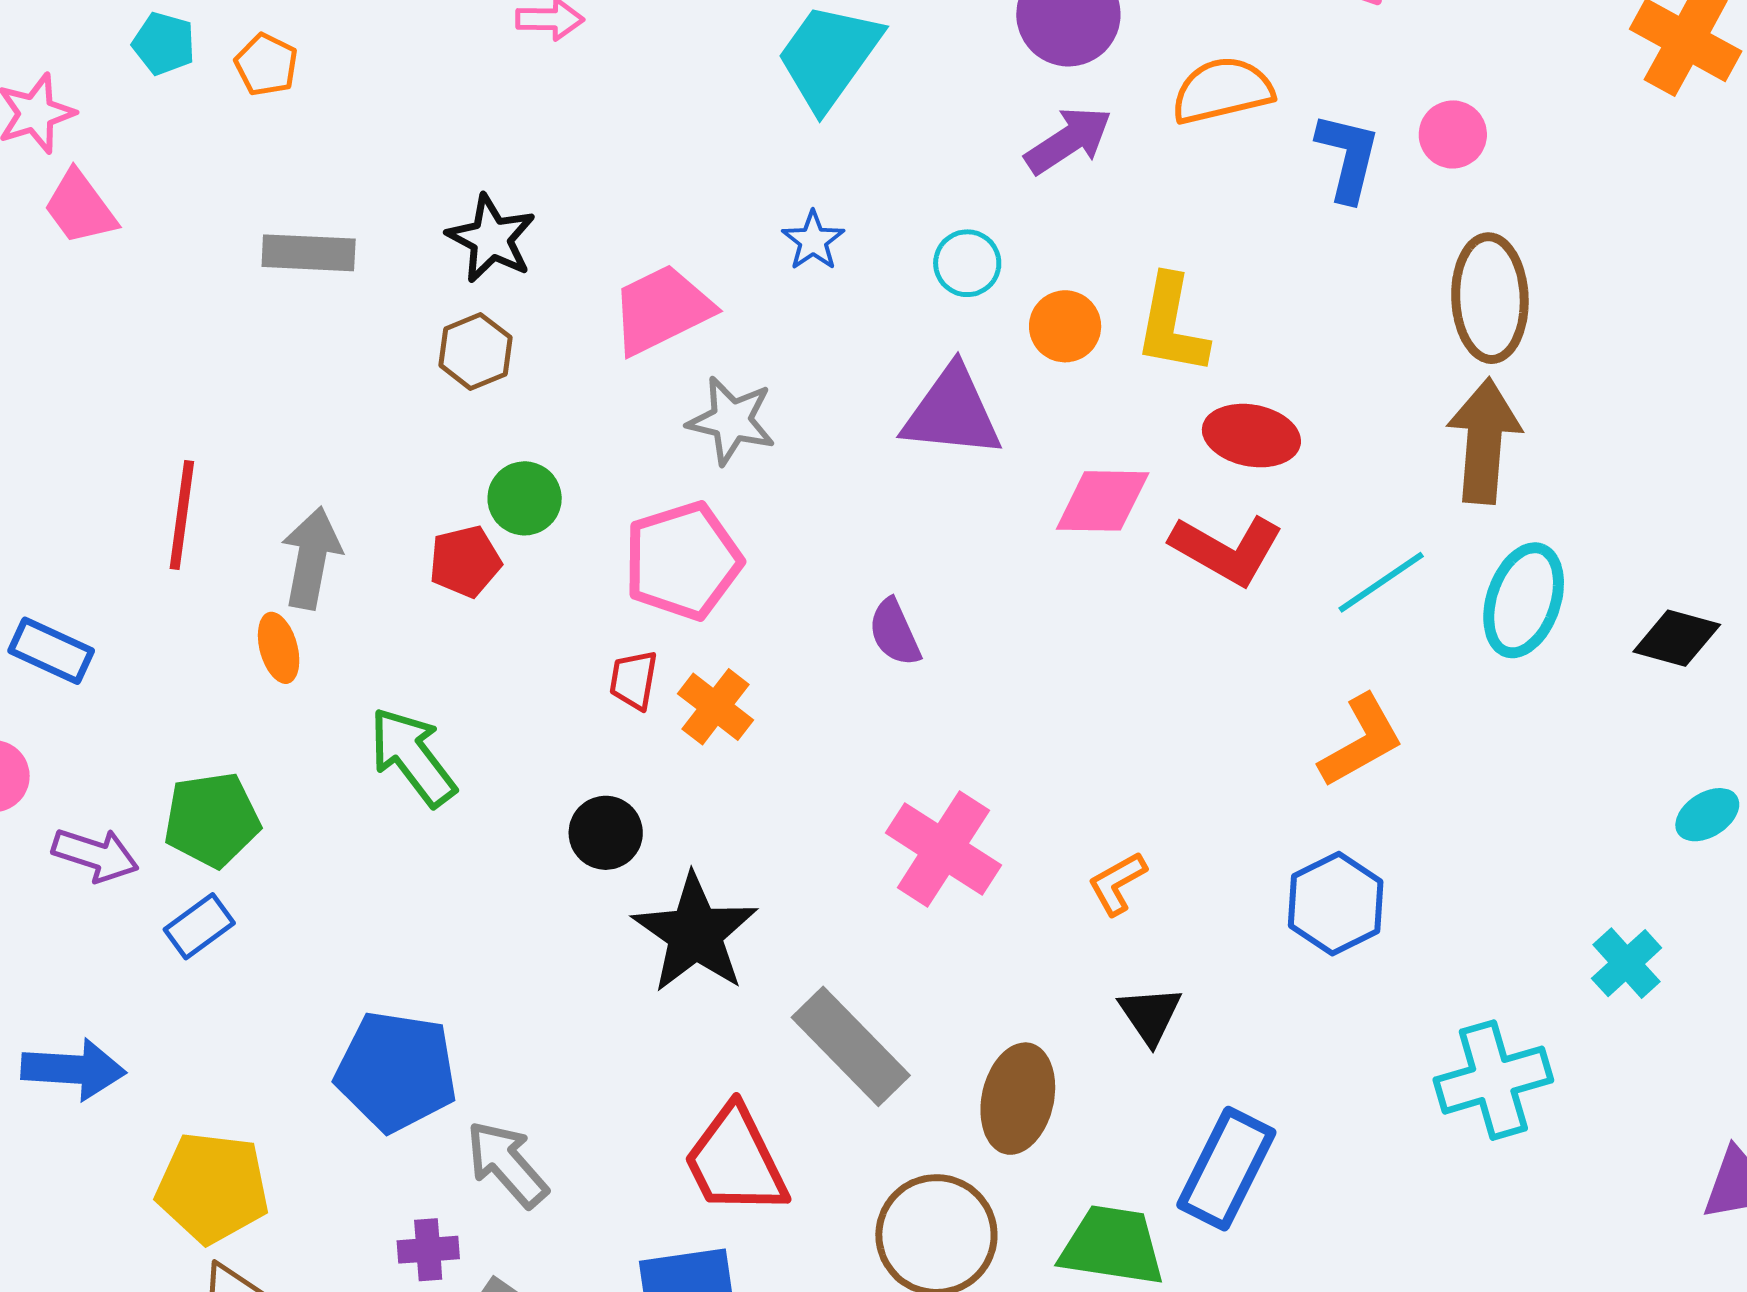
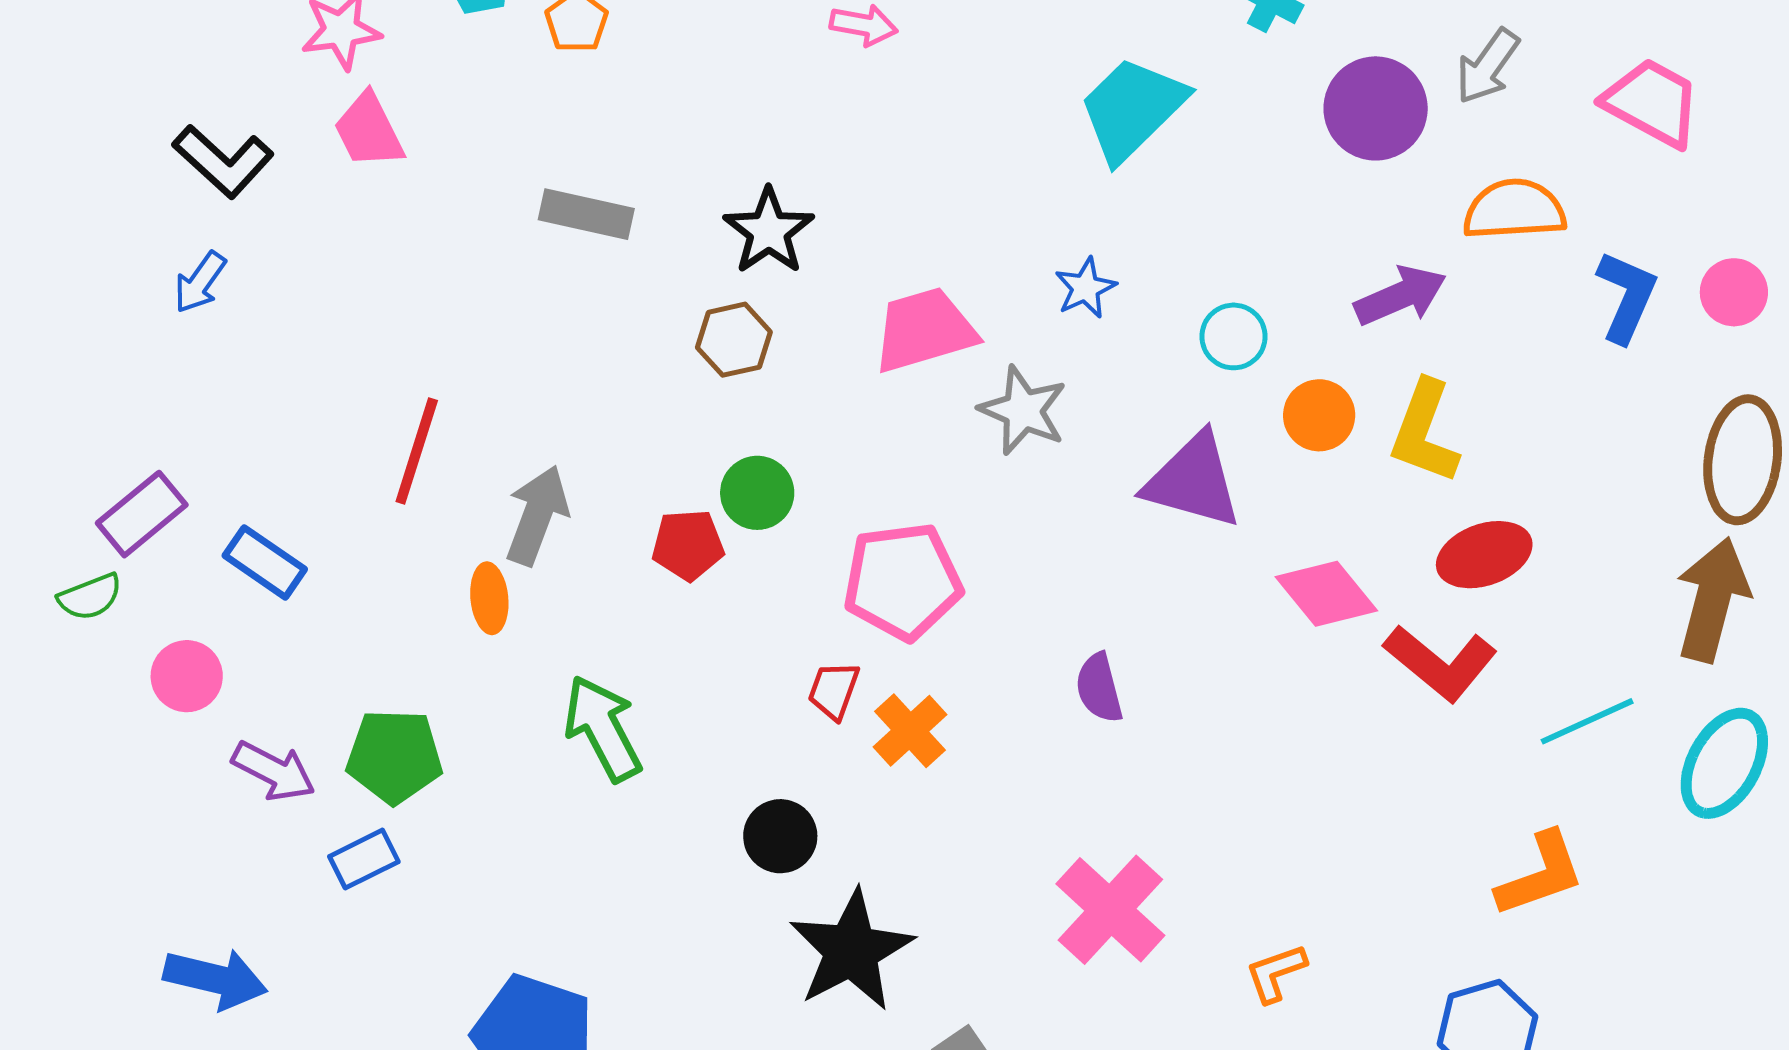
purple arrow: (1068, 140) -> (1400, 296), moved
gray star: (731, 420) -> (1023, 410), moved
red ellipse: (1251, 436) -> (1484, 555), turned -40
pink diamond: (1103, 501) -> (1326, 594), turned 40

